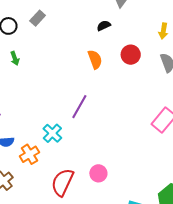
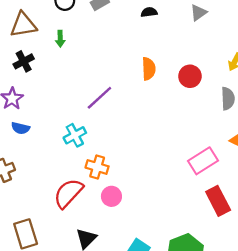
black semicircle: (104, 26) -> (149, 12), moved
purple line: (79, 107) -> (99, 98), moved
orange cross: (29, 154) -> (97, 167), moved, turned 30

